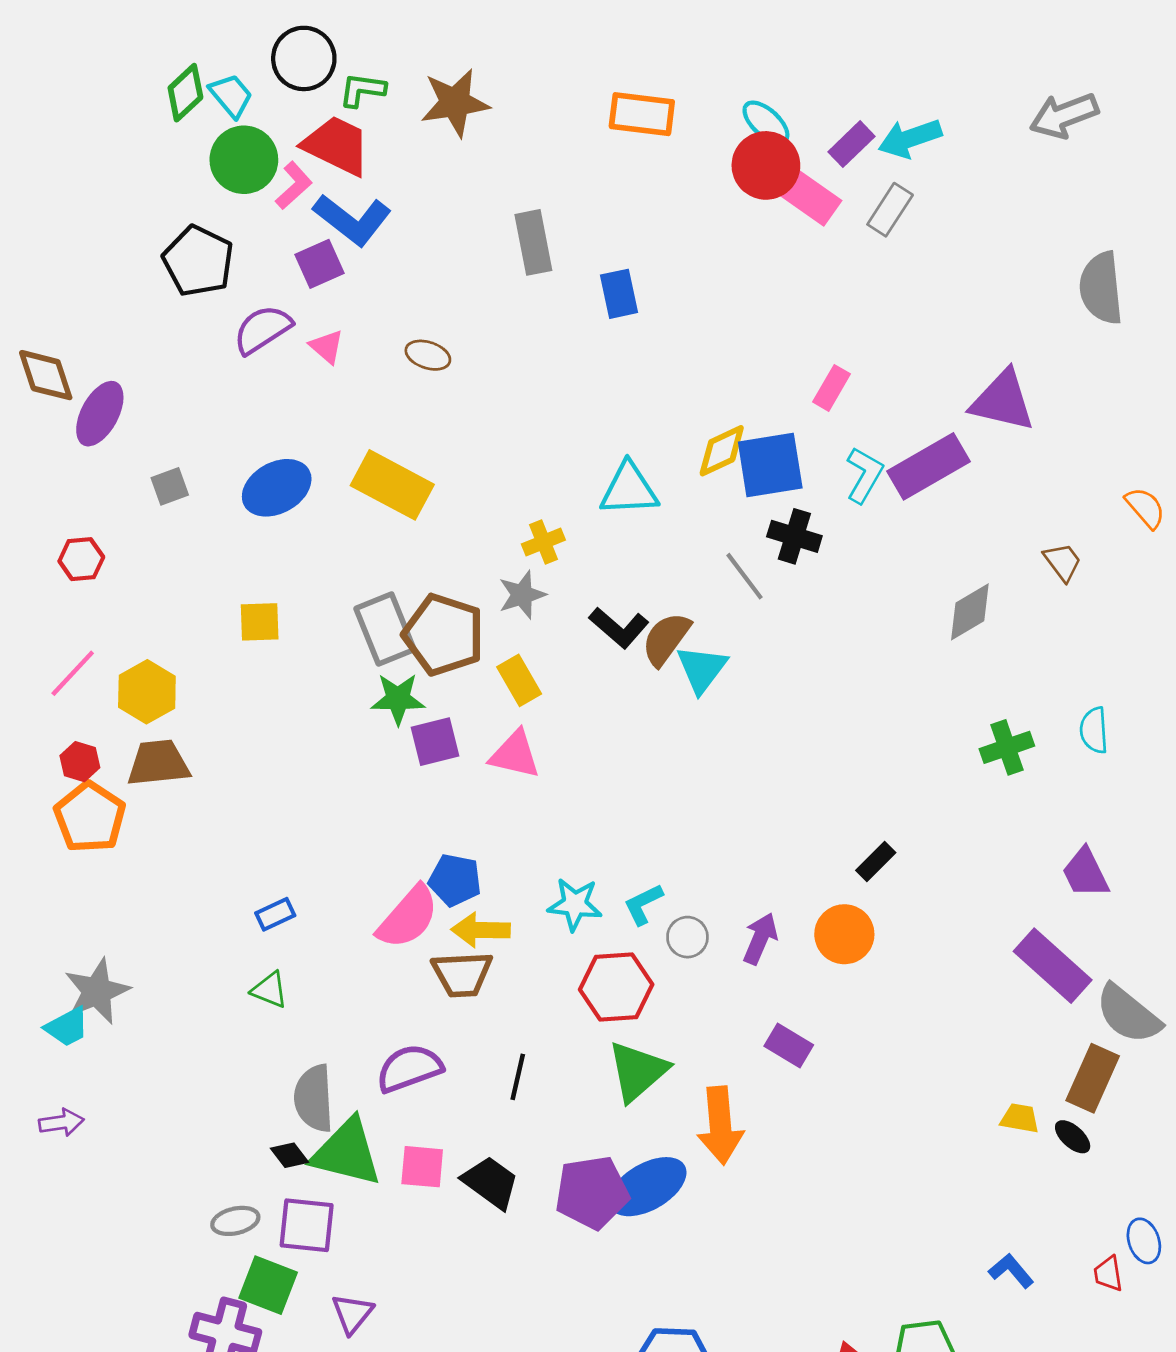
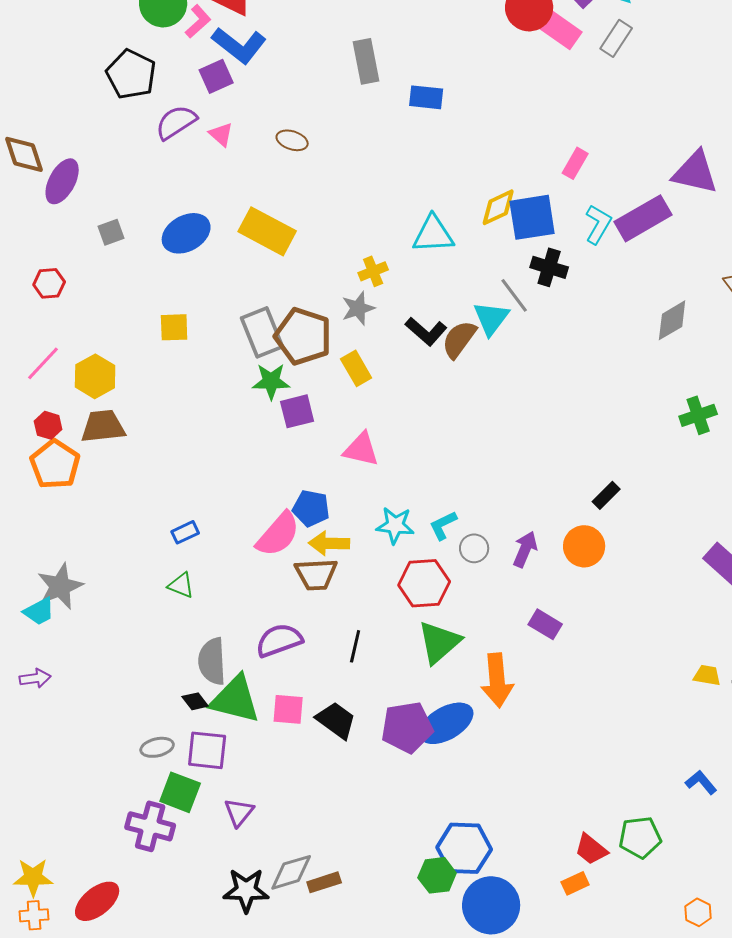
blue rectangle: (619, 294) -> (426, 97), turned -72
cyan triangle: (702, 669) -> (491, 318), moved
pink triangle: (515, 755) -> (361, 449), moved

